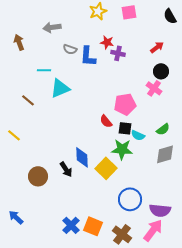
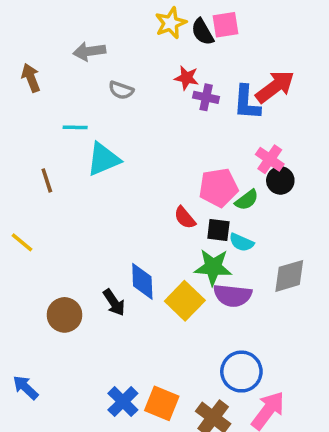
black semicircle: (170, 16) -> (203, 32), moved
red arrow: (157, 47) -> (275, 87), size x1.6
blue L-shape: (88, 56) -> (247, 103), moved
black circle: (161, 71) -> (280, 180), moved
brown line: (28, 100) -> (47, 180), turned 32
green semicircle: (163, 129) -> (247, 200), moved
blue circle: (130, 199) -> (241, 372), moved
purple semicircle: (160, 210) -> (233, 295), moved

